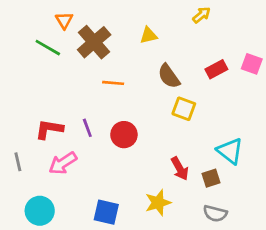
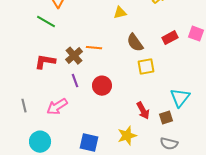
brown cross: (94, 42) -> (74, 56), moved, size x0.7
yellow square: (184, 109) -> (146, 67), turned -30
red L-shape: (49, 129) -> (45, 62), moved
cyan triangle: (230, 151) -> (180, 98), turned 30

